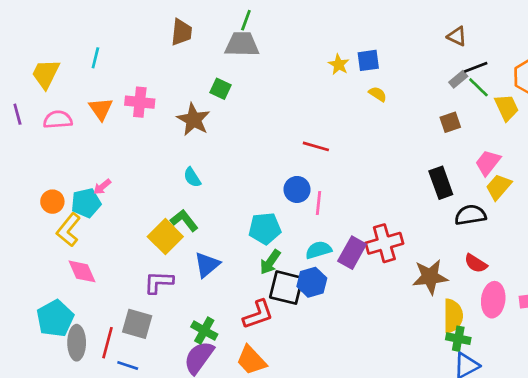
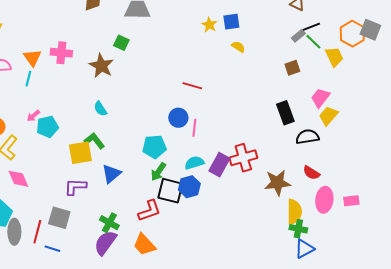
cyan line: (95, 58) -> (28, 79), moved
cyan pentagon: (86, 203) -> (47, 127), moved
yellow square: (165, 237) -> (80, 153), turned 35

